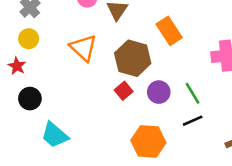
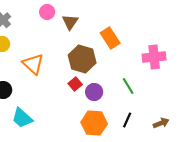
orange triangle: (83, 48) -> (33, 64), moved
purple circle: (159, 92) -> (94, 92), moved
black line: (193, 121) -> (127, 120), moved, turned -42

